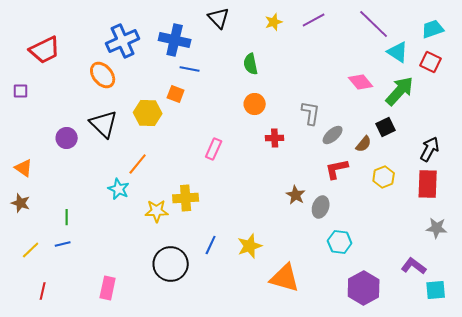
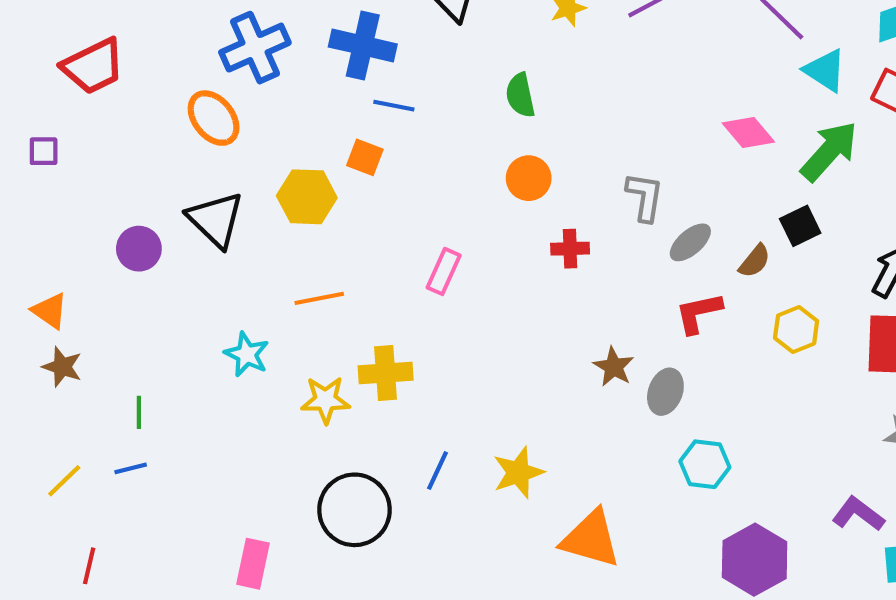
orange line: (138, 164) -> (319, 298), moved, turned 40
brown star: (21, 203) -> (62, 367), moved
pink rectangle: (108, 288) -> (253, 564), moved

